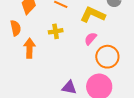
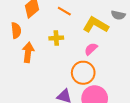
orange circle: (107, 57) -> (83, 73), moved

